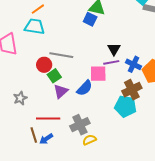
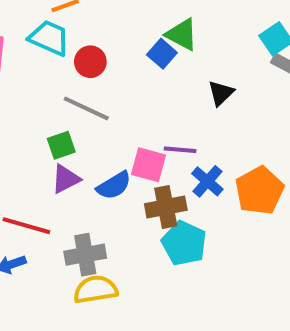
black triangle: (114, 49) -> (221, 93), moved
blue cross: (133, 64) -> (207, 181), moved
red circle: (44, 65) -> (90, 62), moved
brown cross: (132, 90) -> (166, 207), moved
yellow semicircle: (89, 140) -> (96, 289), size x1.5

